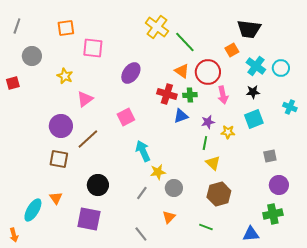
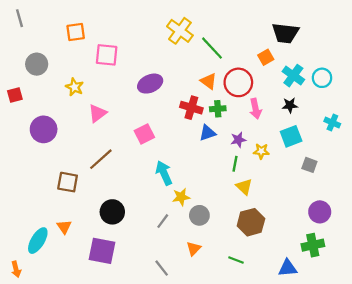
gray line: (17, 26) -> (19, 18), moved, turned -35
purple ellipse: (131, 73) -> (150, 84), turned 30
purple circle: (61, 126) -> (44, 129), moved
gray square: (270, 156) -> (309, 165), moved, turned 32

